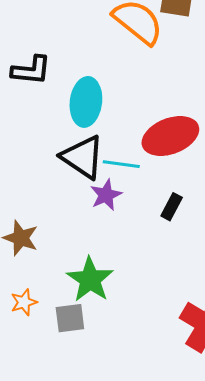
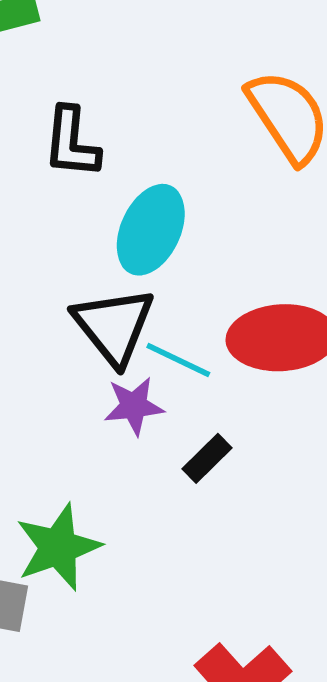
black L-shape: (31, 70) -> (72, 143), turned 72
black rectangle: (172, 207) -> (207, 458), moved

